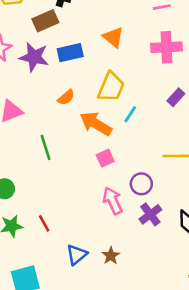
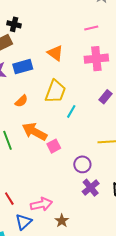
orange arrow: (96, 124) -> (35, 132), moved
pink arrow: (113, 201) -> (41, 204), moved, turned 105
blue triangle: (77, 255) -> (24, 222), moved

